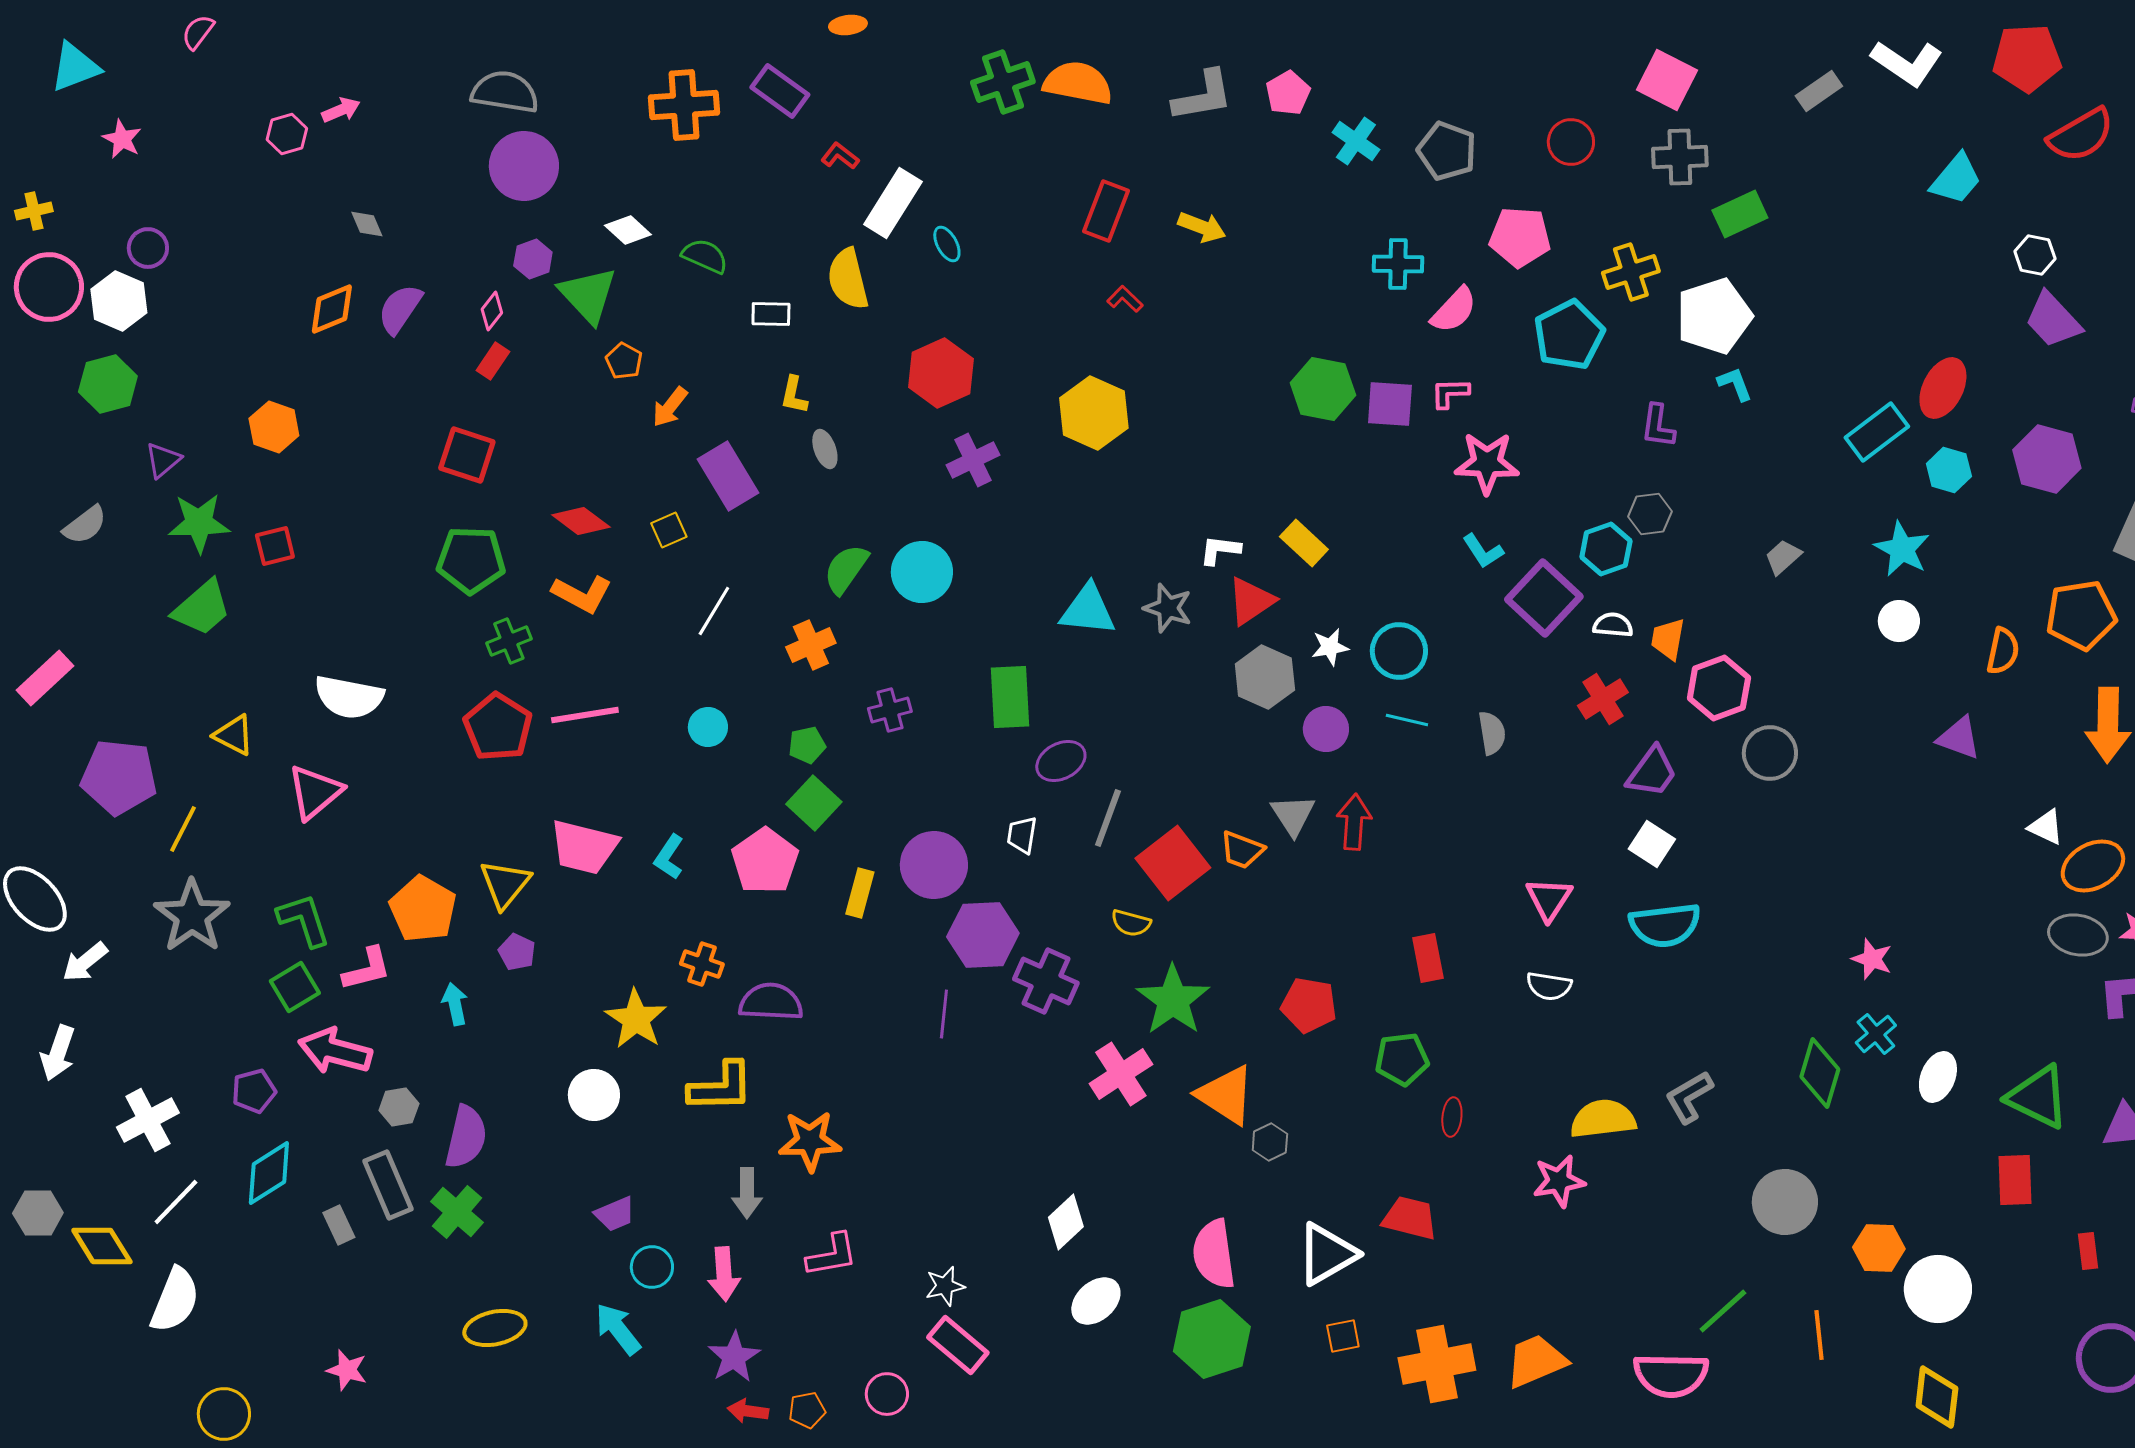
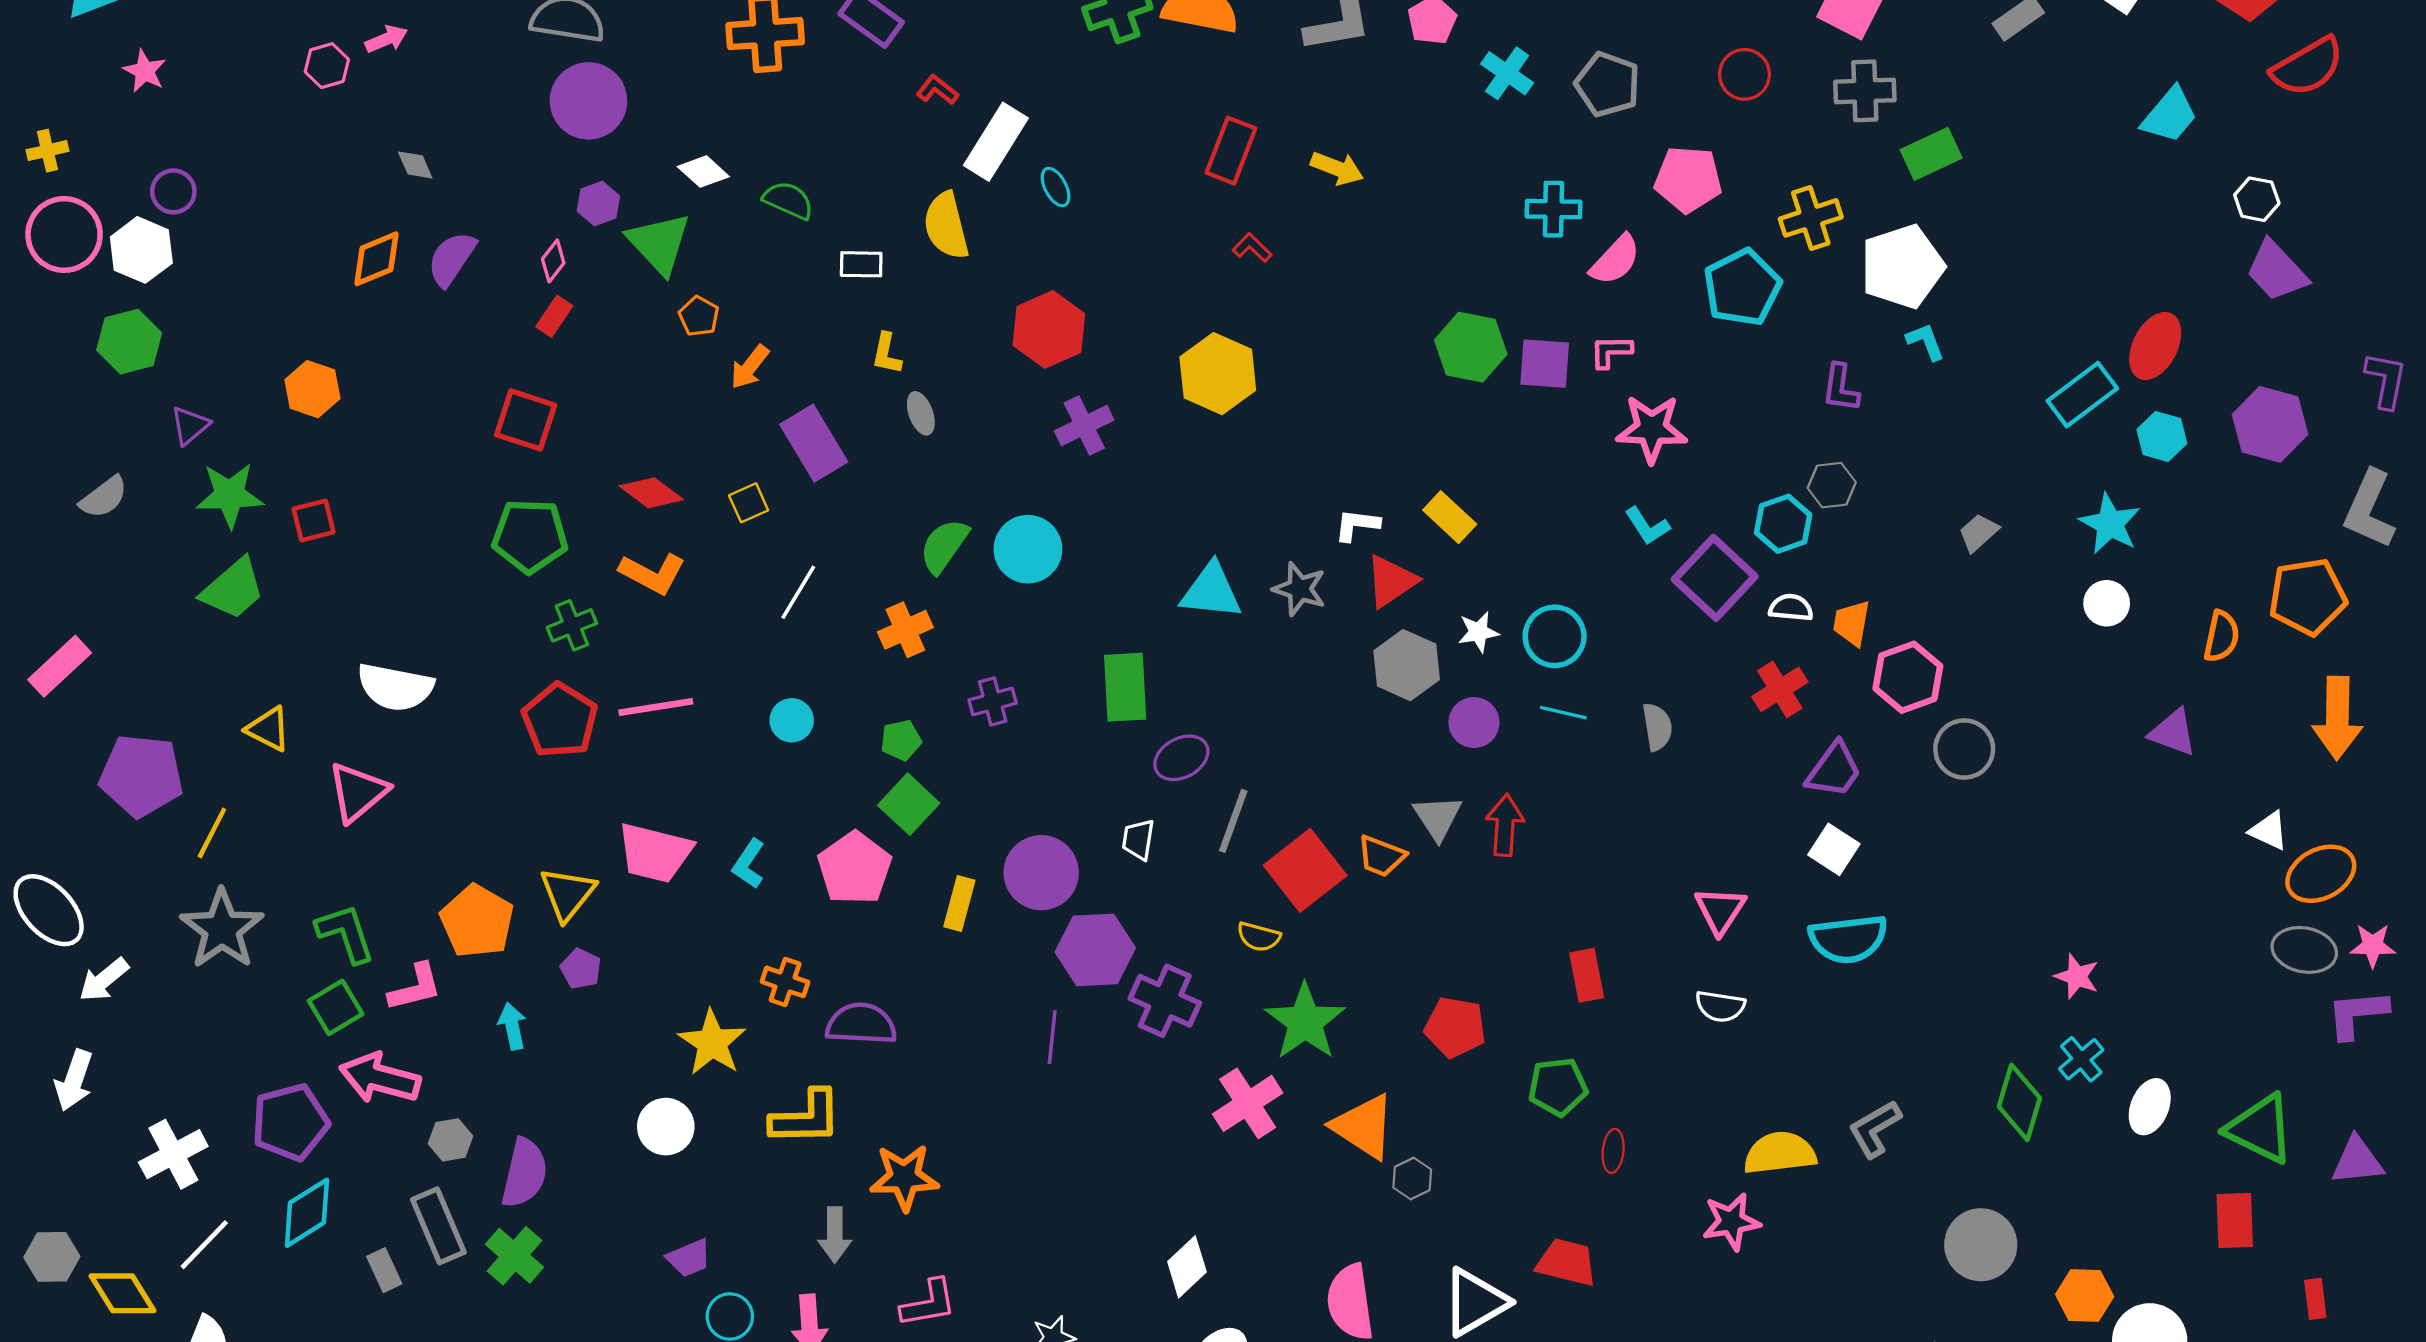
purple pentagon: (254, 1091) -> (290, 1122), size x1.6

